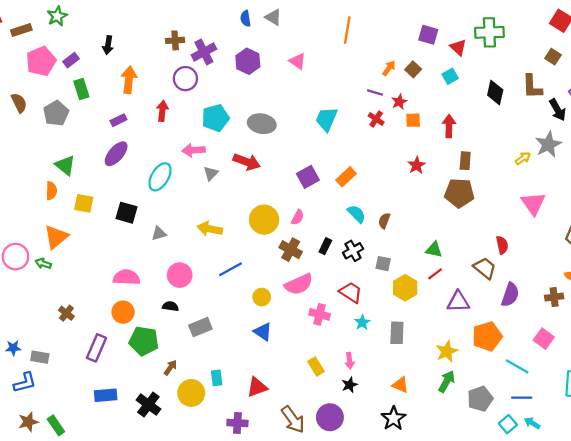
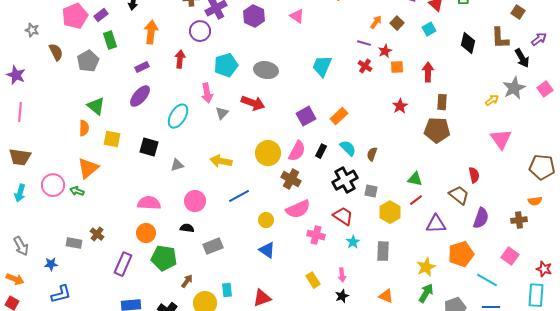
pink arrow: (194, 150) -> (207, 93), turned -96
pink semicircle: (298, 217) -> (297, 151), size x1.5
black rectangle: (325, 246) -> (321, 151), moved
black cross: (353, 251) -> (345, 180), size x1.4
gray rectangle: (40, 357) -> (74, 243), moved

